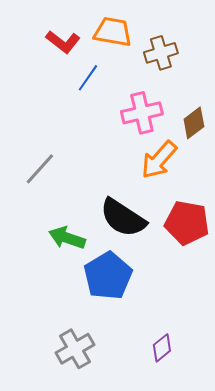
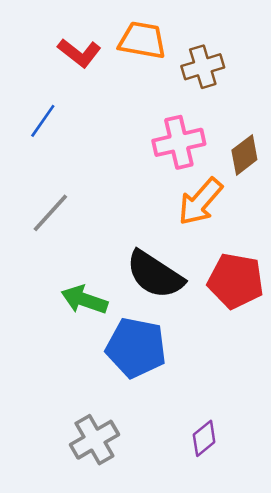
blue line: (88, 78) -> (43, 121), moved
blue pentagon: (108, 276) -> (136, 348), turned -30

